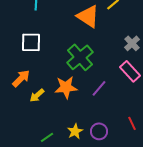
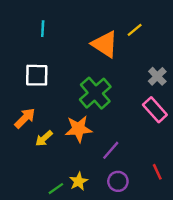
purple line: (99, 88) -> (111, 150), moved
yellow star: (75, 131) -> (79, 181), moved

